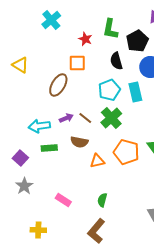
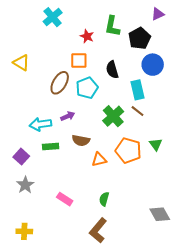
black semicircle: (116, 61) -> (112, 70), moved
cyan pentagon: (109, 90) -> (87, 88), moved
brown line: (85, 118) -> (137, 111), moved
yellow cross: (38, 230) -> (24, 231), moved

